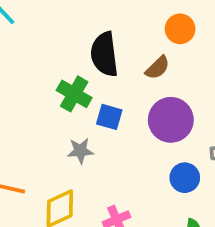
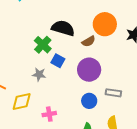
orange circle: (180, 29) -> (105, 24), size x1.5
black semicircle: (104, 54) -> (63, 28), turned 100

